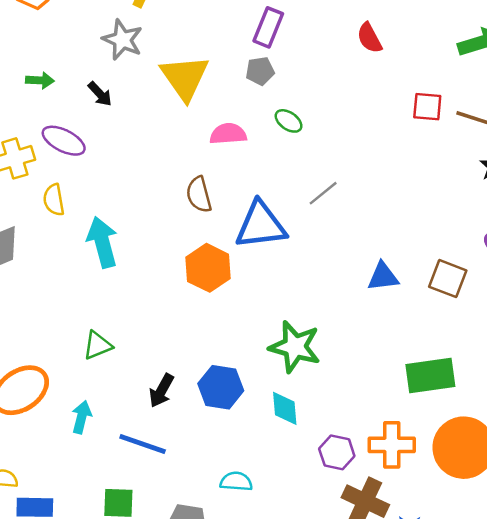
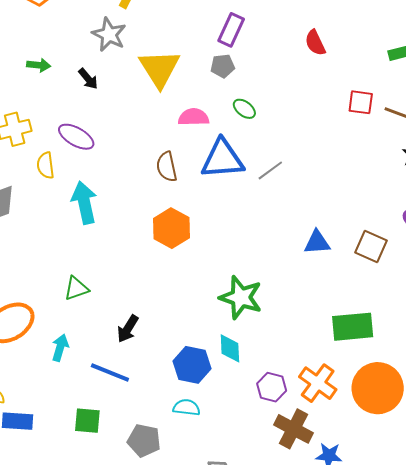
purple ellipse: (64, 141) -> (76, 137), moved
blue triangle: (261, 225) -> (223, 159), moved
blue hexagon: (221, 387) -> (192, 365), moved
orange cross: (392, 445) -> (318, 383), turned 33

